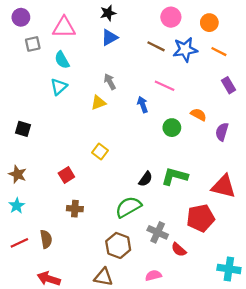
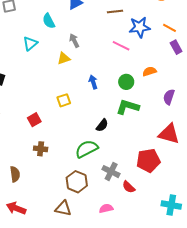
brown line: (156, 46) -> (115, 12), turned -35
blue star: (185, 50) -> (140, 27), moved
orange line: (219, 52) -> (170, 28), moved
cyan semicircle: (62, 60) -> (49, 21), moved
blue arrow: (143, 105) -> (93, 82), moved
orange semicircle: (198, 115) -> (149, 71), turned -48
purple semicircle: (222, 132) -> (169, 97), moved
yellow square: (100, 151) -> (64, 100), turned 32
green L-shape: (175, 176) -> (128, 107), moved

